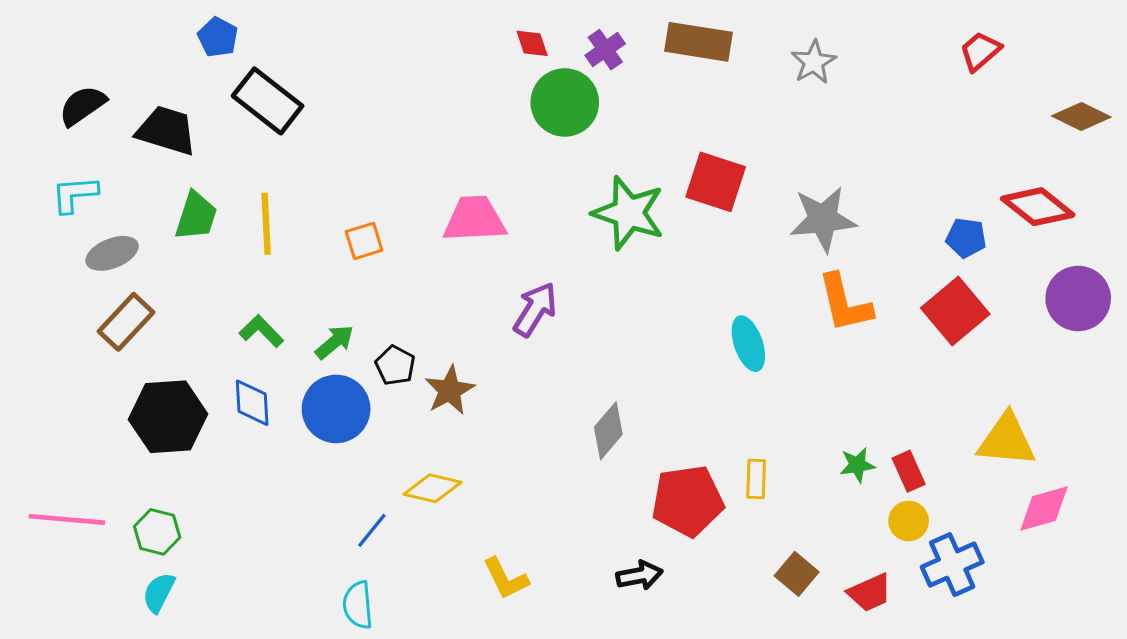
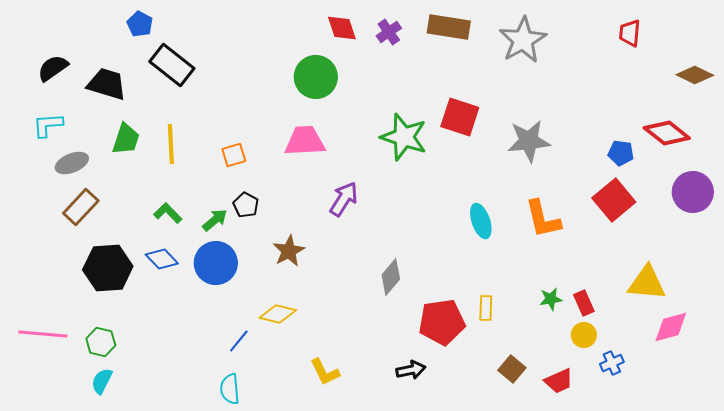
red diamond: (532, 43) -> (342, 28), size x1.4
red trapezoid: (980, 51) -> (630, 33), turned -44
gray star: (814, 62) -> (523, 40), size x1.6
green circle: (565, 102) -> (316, 77), moved
orange L-shape: (845, 303) -> (543, 219), moved
black pentagon: (395, 365) -> (246, 205), moved
blue diamond: (252, 403) -> (162, 259), turned -40
blue cross: (952, 565) -> (612, 363), size x0.6

